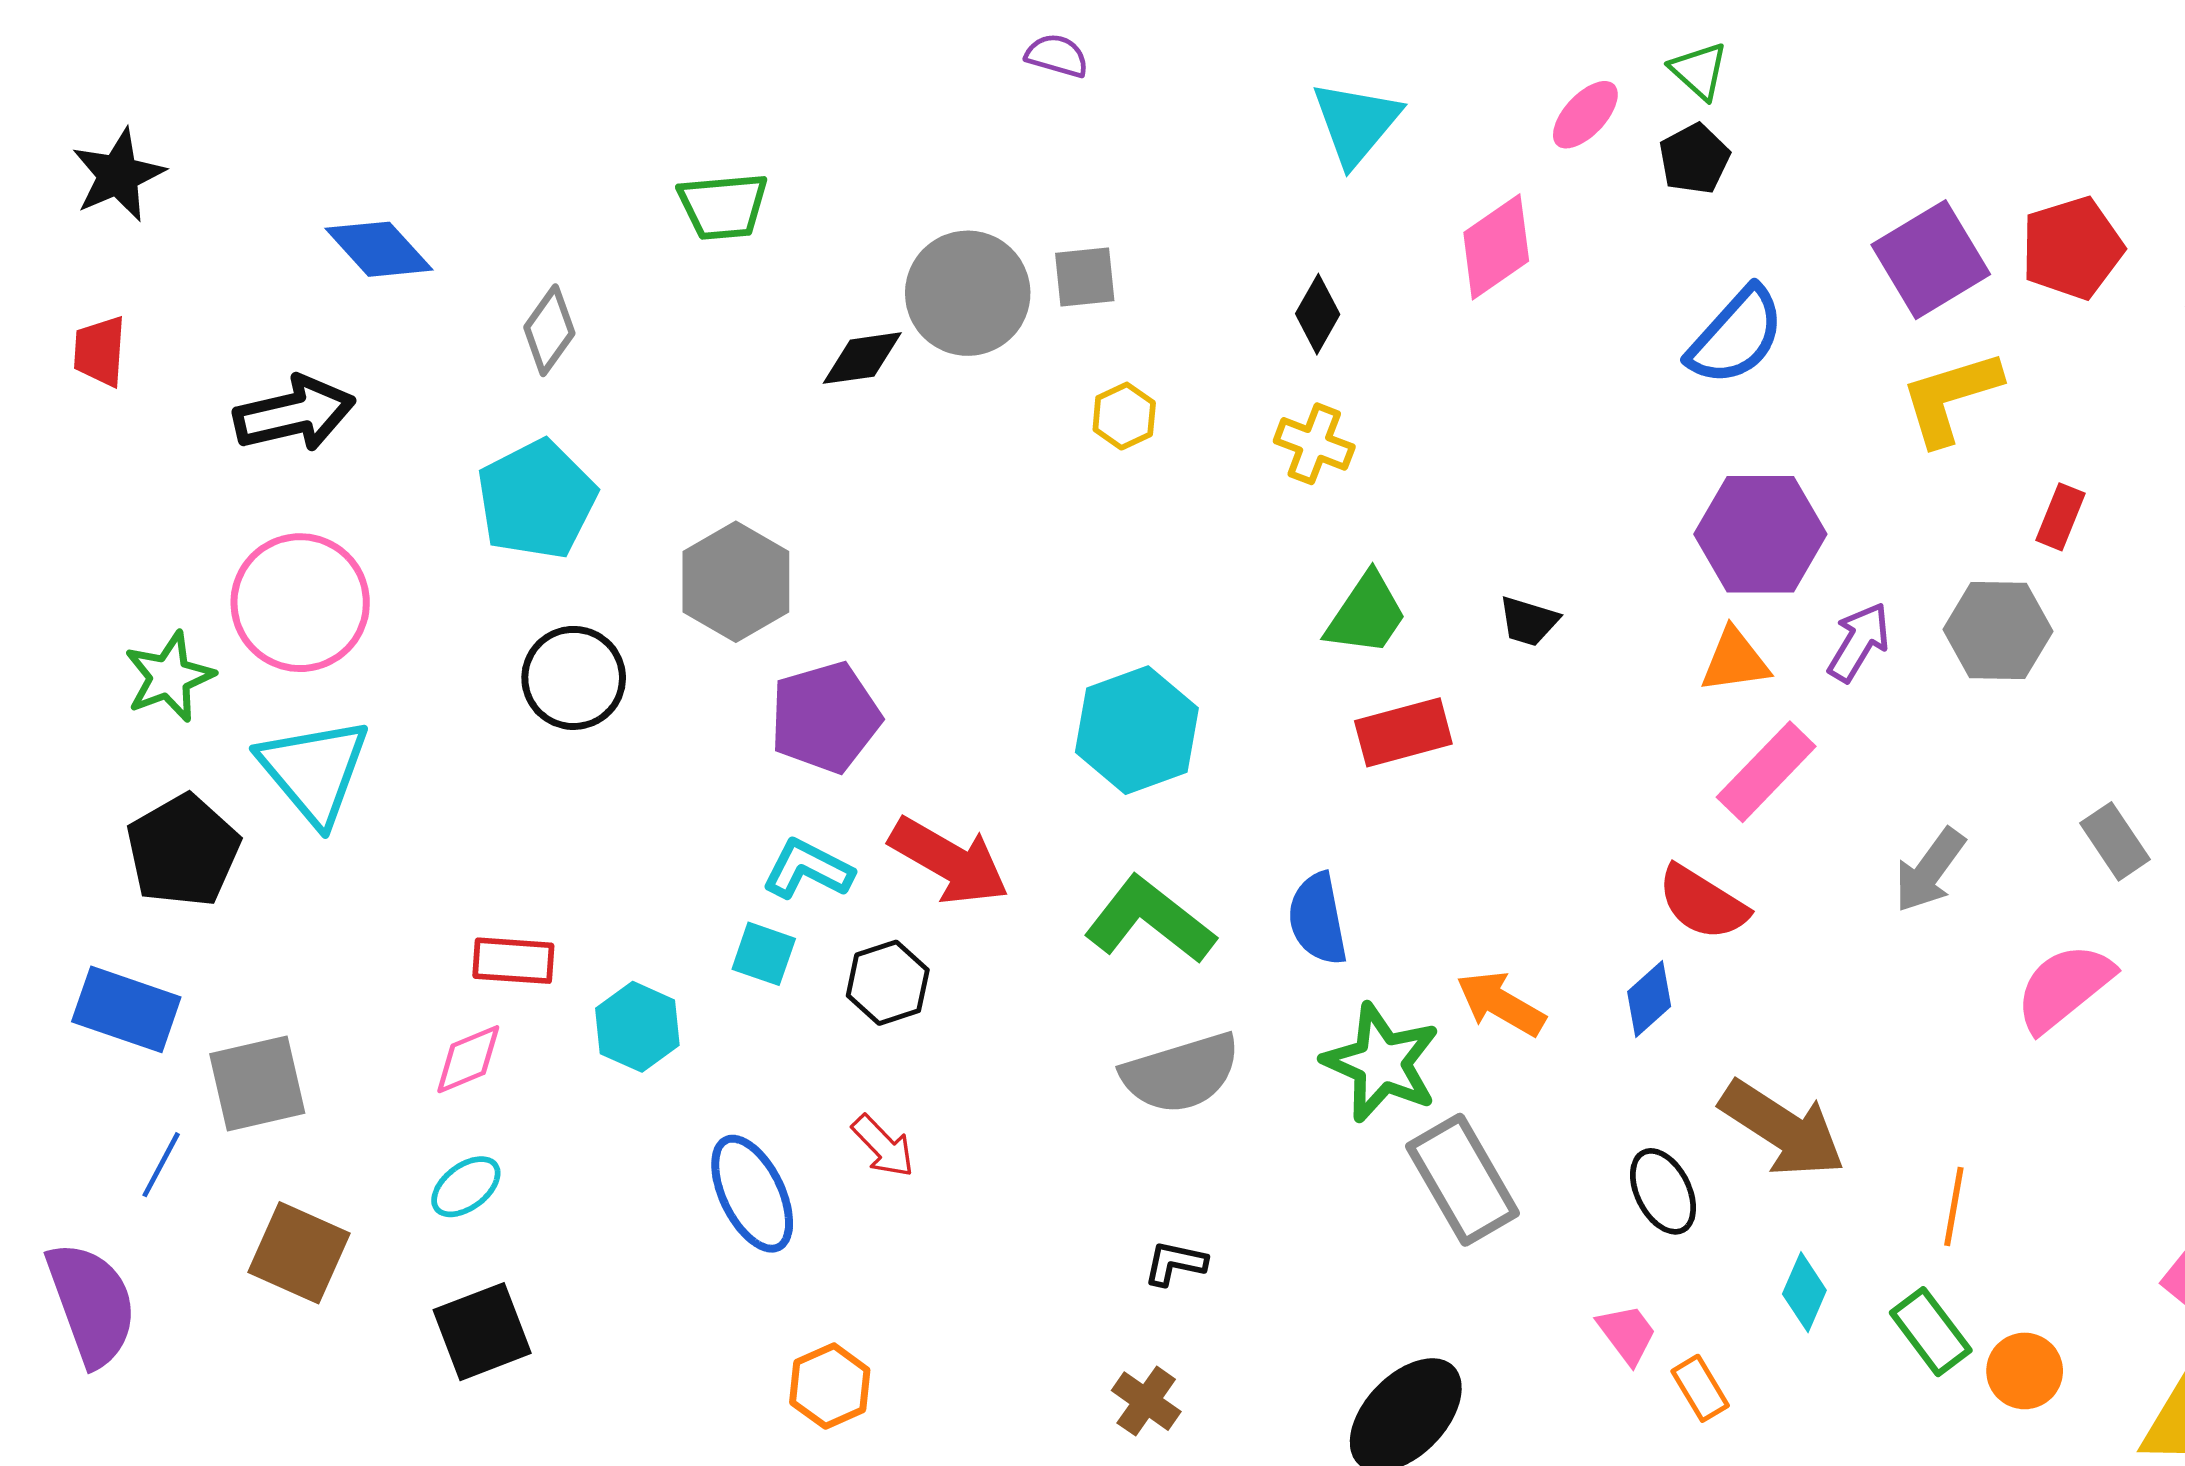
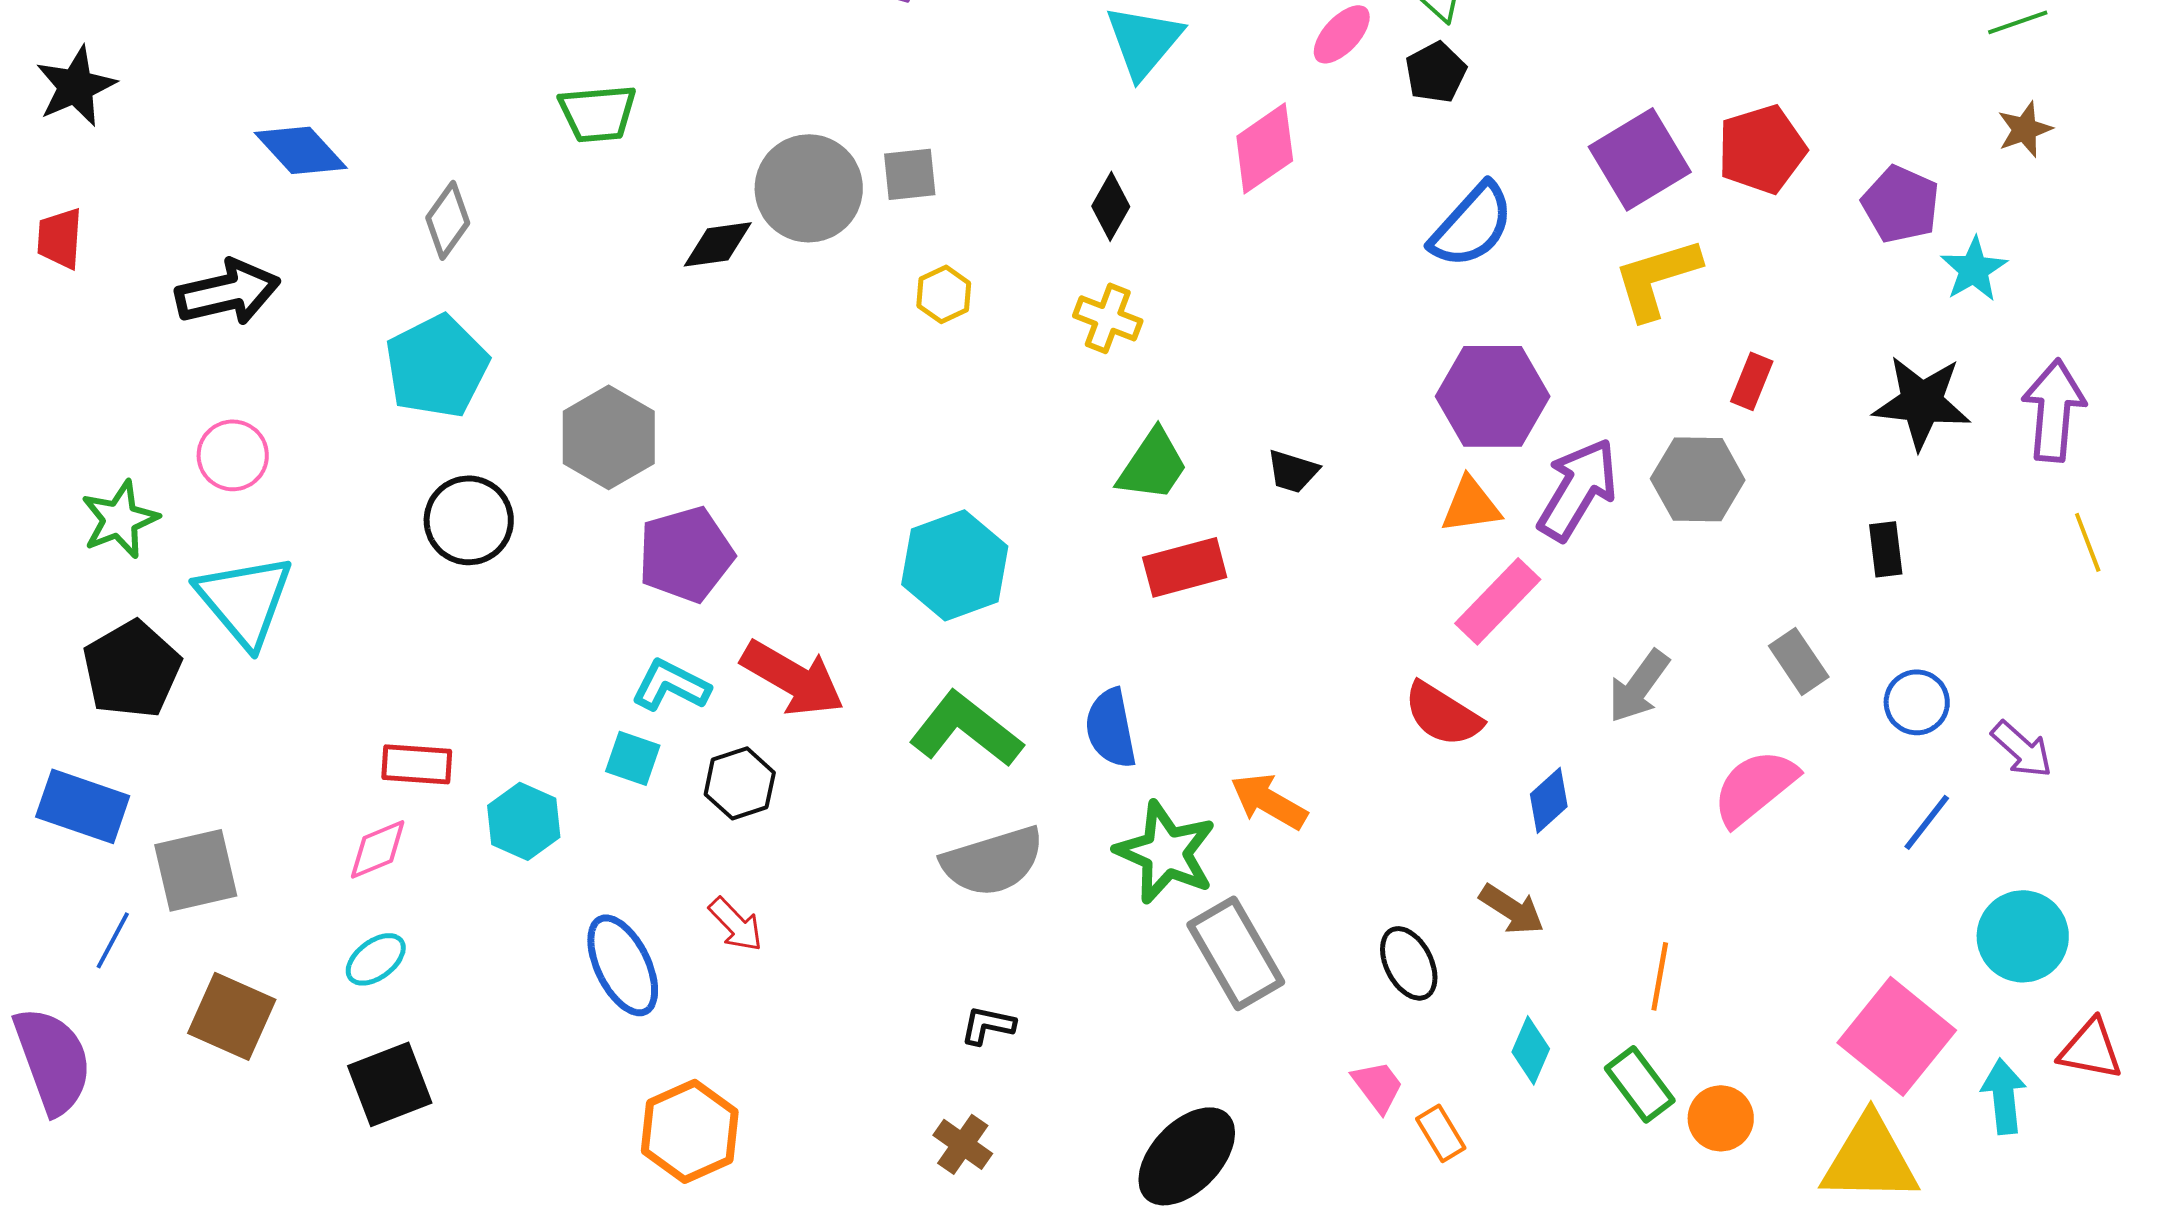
pink circle: (300, 603) -> (233, 455), size x0.6
purple arrow: (1859, 642) -> (1578, 489), size x1.5
blue diamond: (1649, 999) -> (1549, 800), moved
brown arrow: (1782, 1129) -> (1512, 909), size x0.6
orange hexagon: (830, 1386) -> (690, 1131), size x1.4

